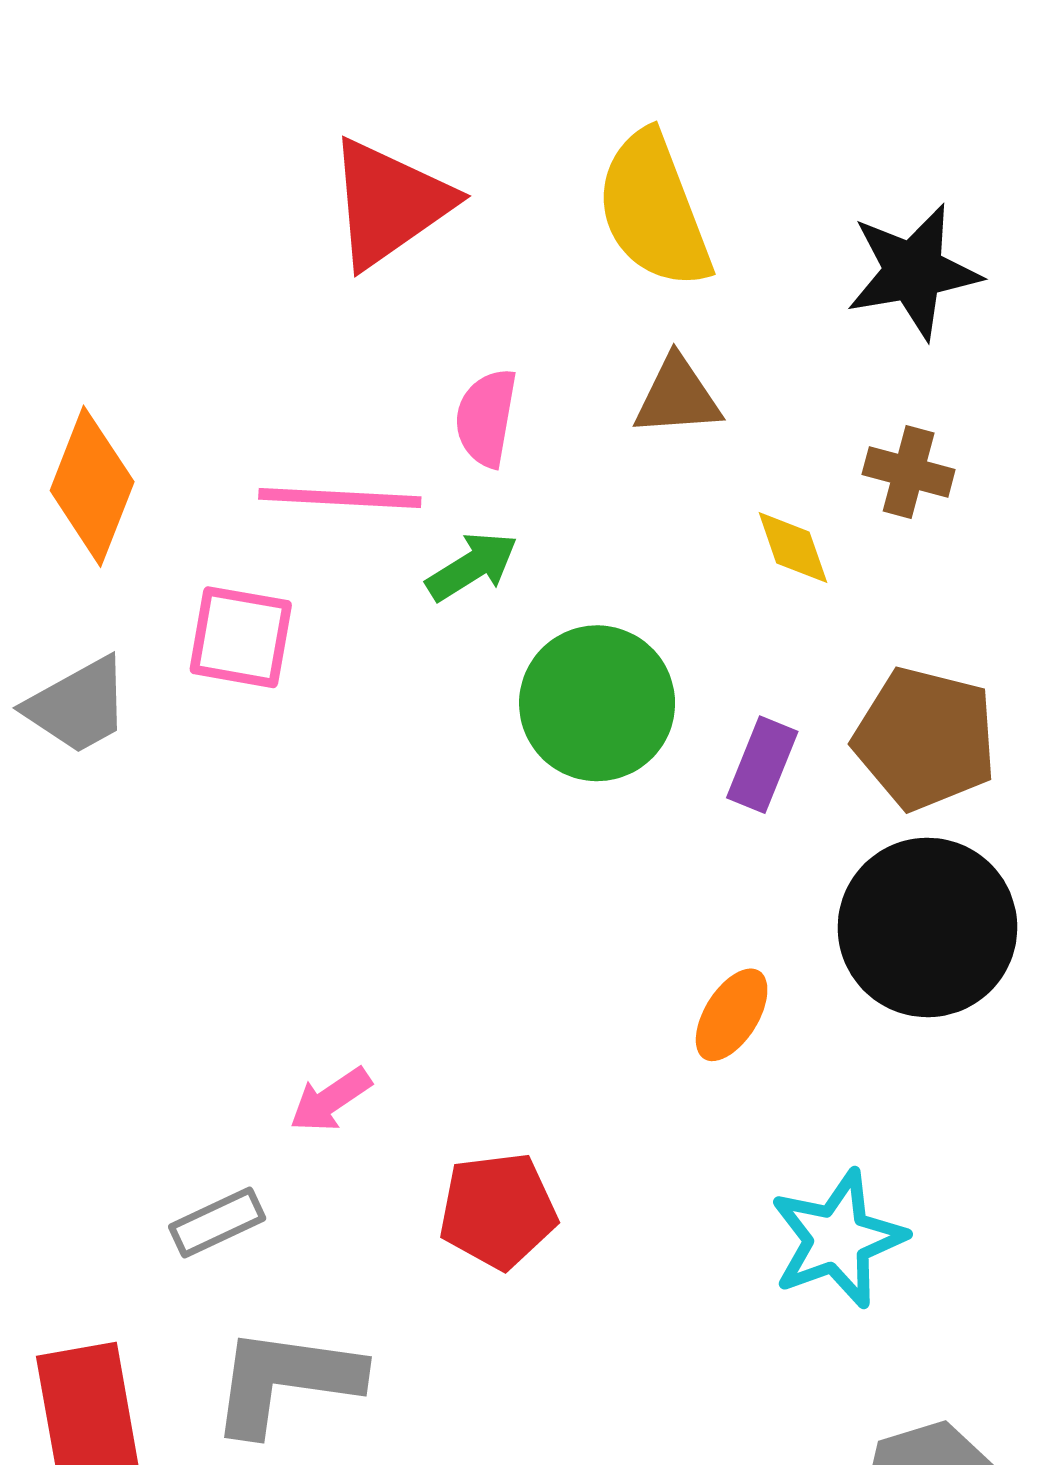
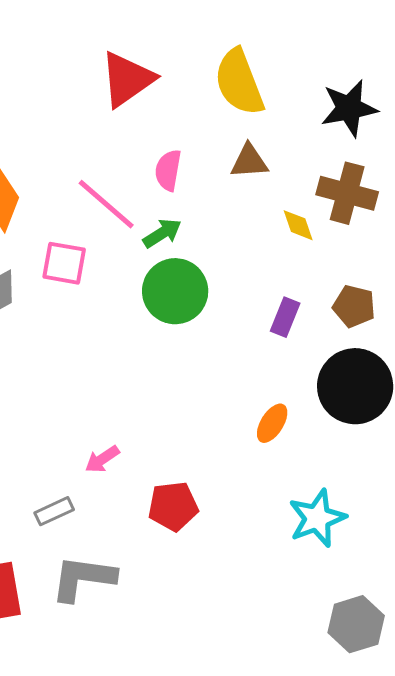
brown cross: (909, 472) -> (347, 193), size x1.6
pink line: (340, 498) -> (106, 204), turned 38
green circle: (597, 703) -> (175, 291), moved
brown pentagon: (925, 739) -> (354, 306), size x0.7

